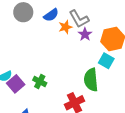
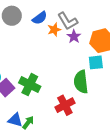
cyan square: (106, 61) -> (96, 62), turned -35
green cross: (40, 81) -> (30, 85), size x1.5

